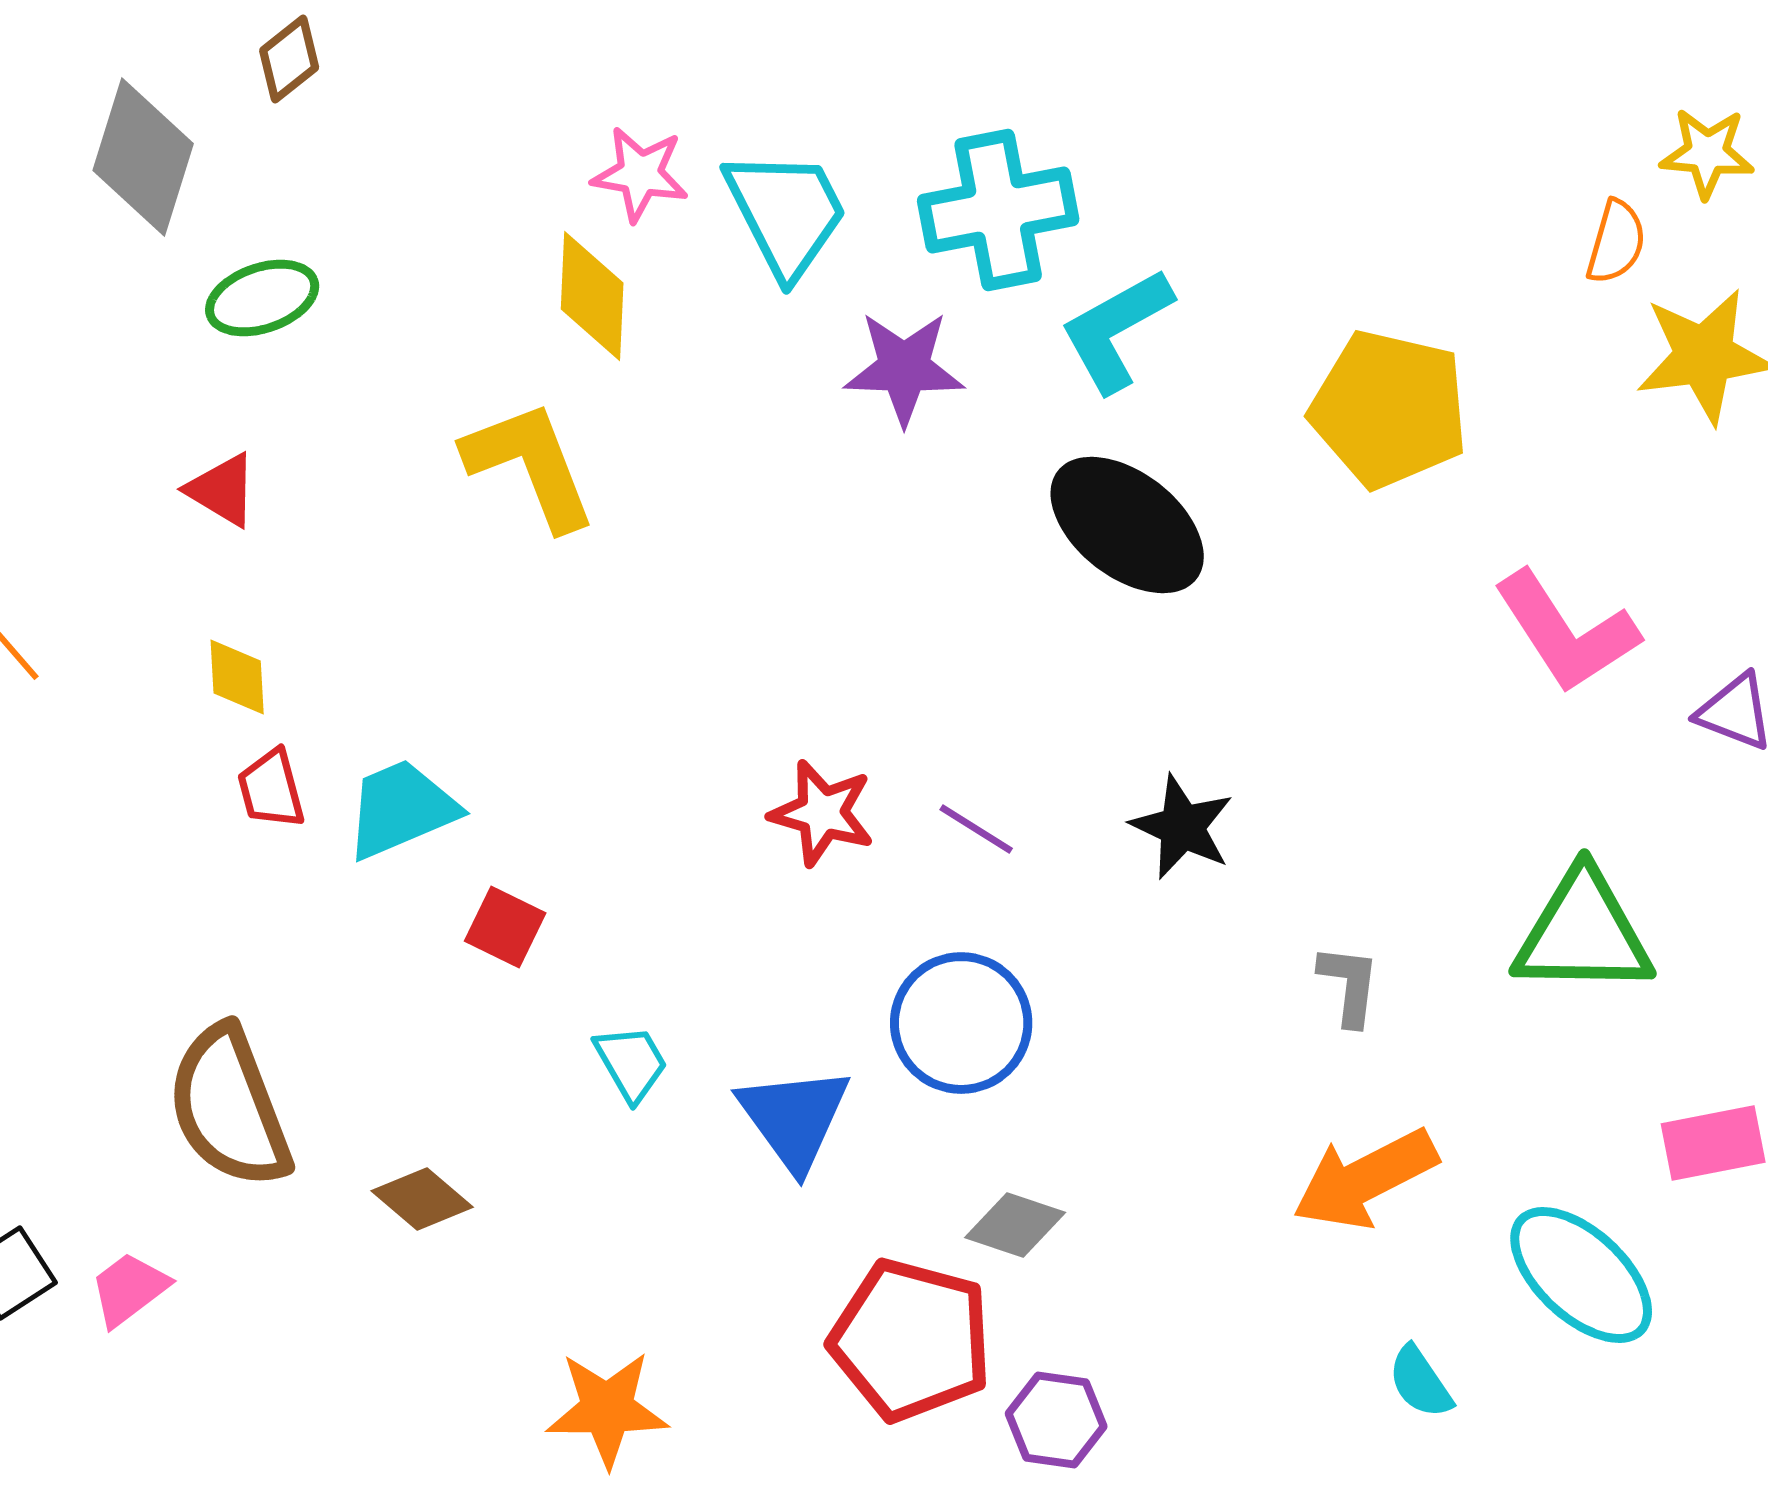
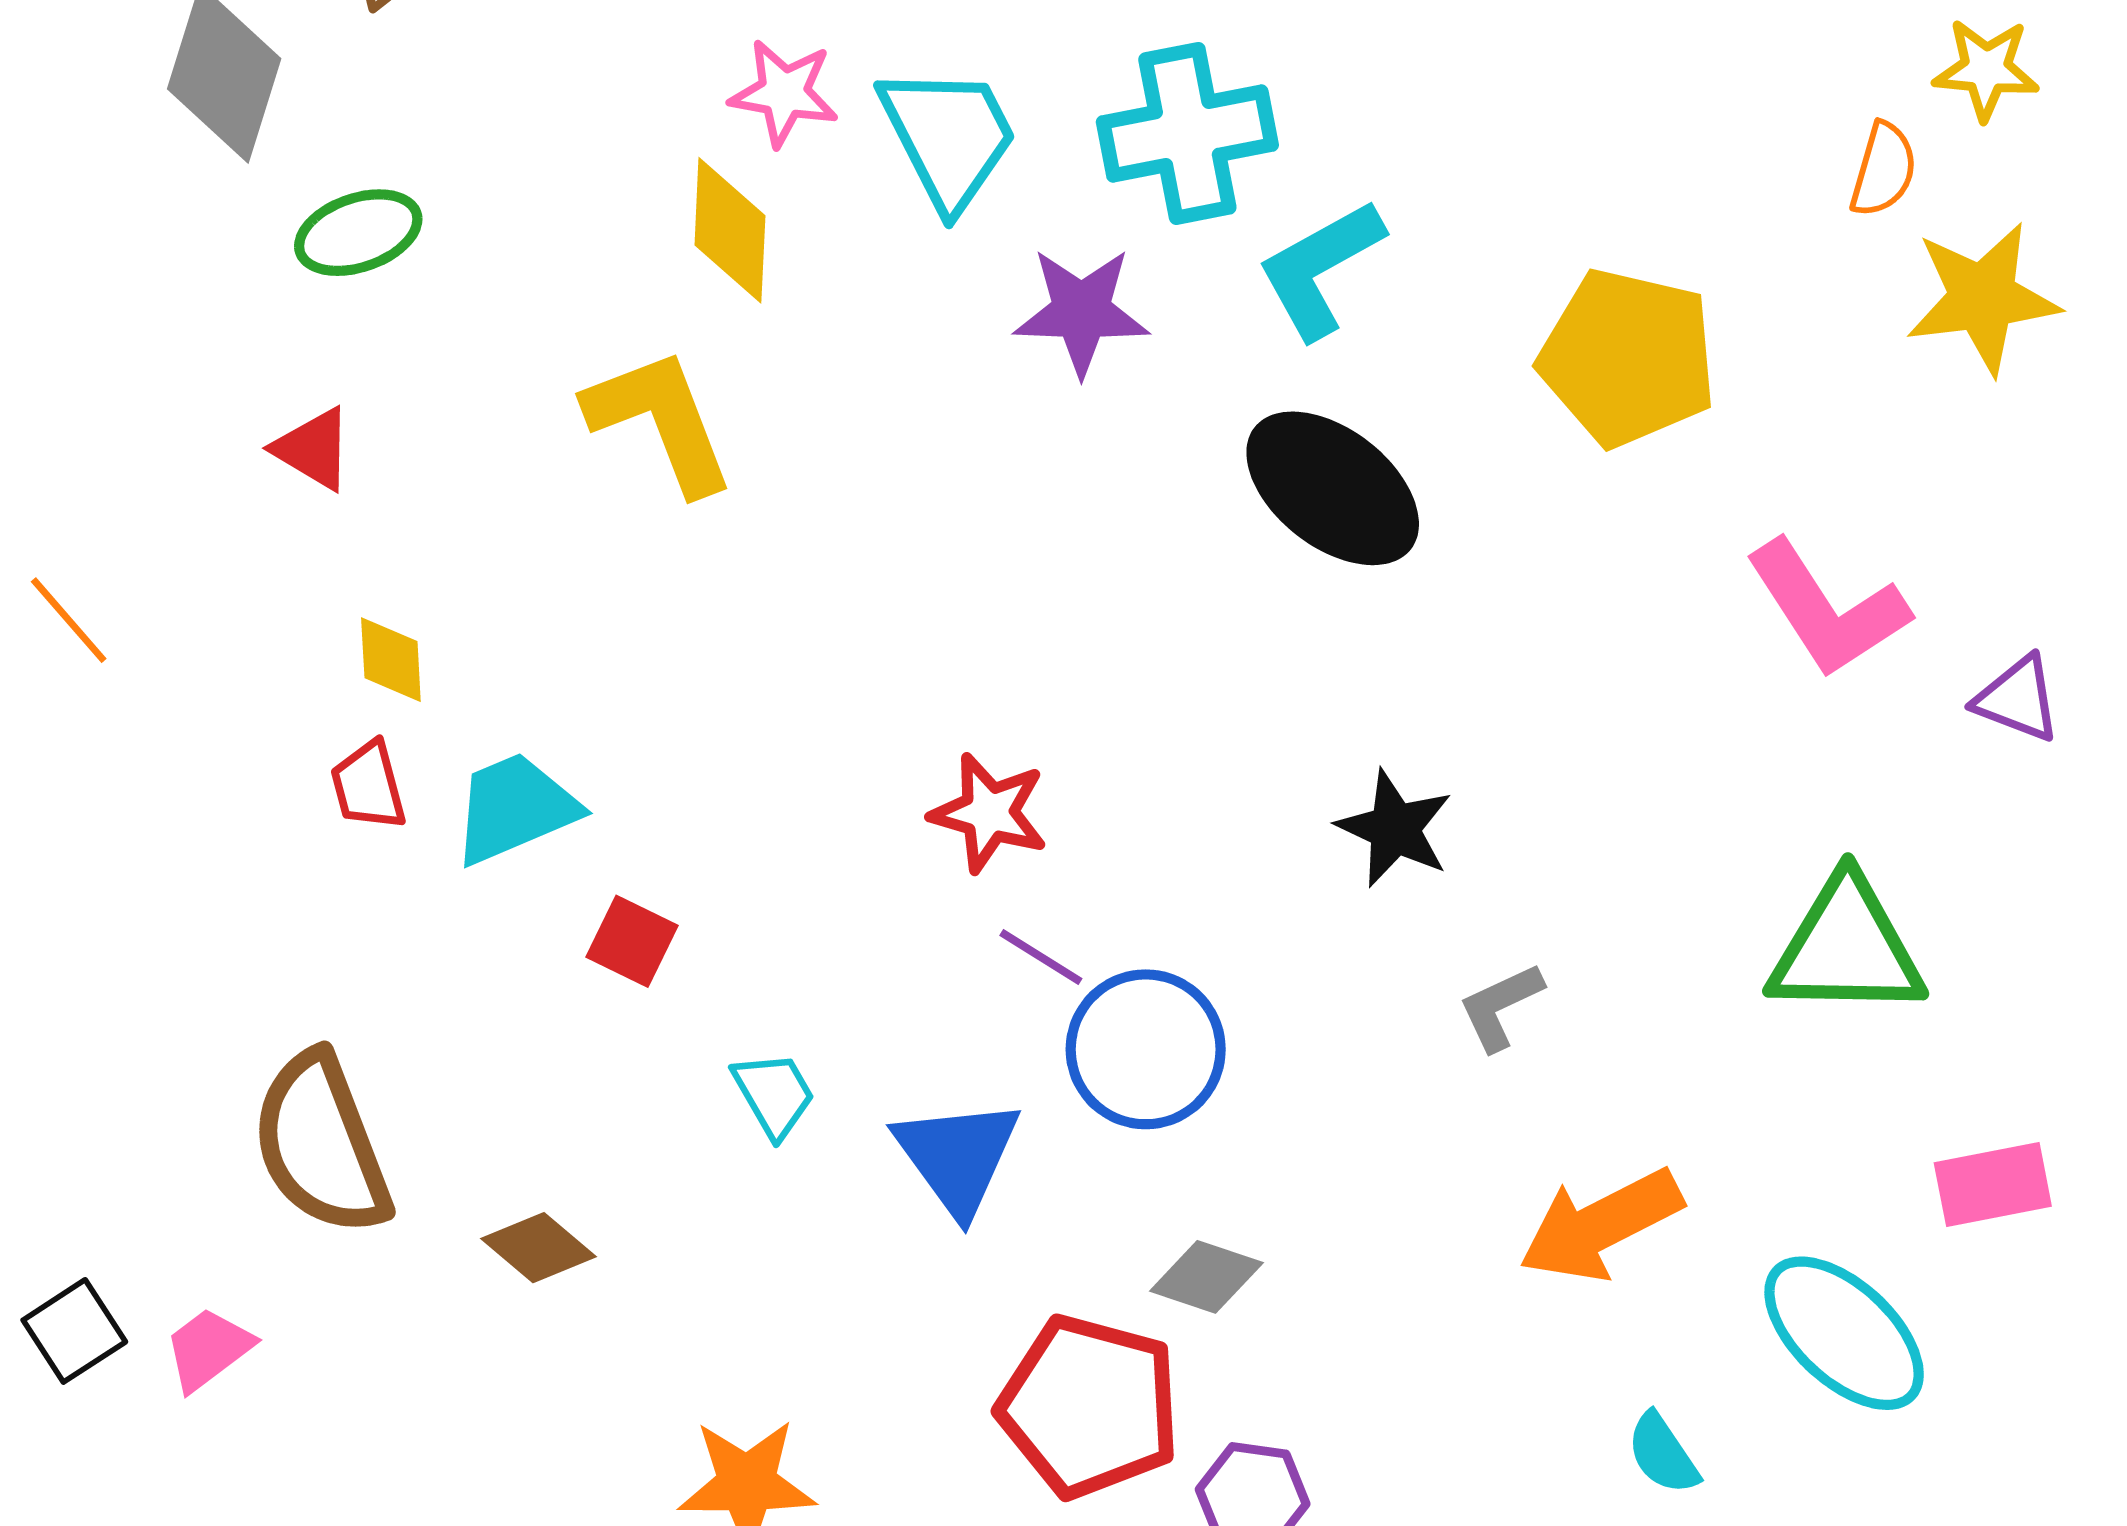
yellow diamond: (237, 677) -> (391, 660), moved
purple line: (976, 829) -> (1041, 957), moved
gray L-shape: (1349, 985) -> (1501, 1007), moved, turned -122

